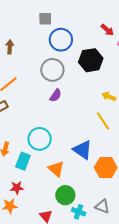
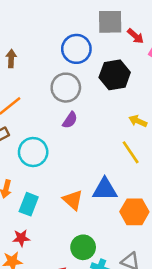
gray square: (45, 19) -> (110, 22), moved, size x1.5
cyan circle: (40, 139) -> (33, 152), moved
blue triangle: (83, 150) -> (105, 189), turned -35
orange triangle: (56, 169) -> (73, 200), moved

